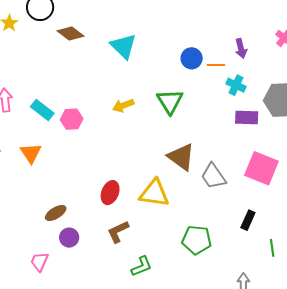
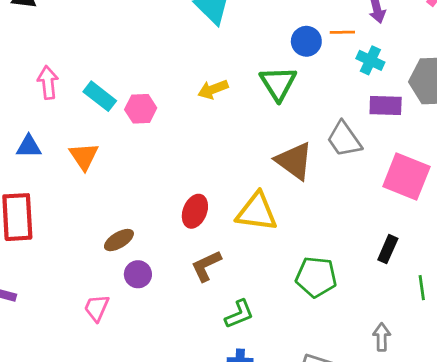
blue circle: (192, 58) -> (306, 41), moved
gray trapezoid: (213, 176) -> (344, 139), moved

